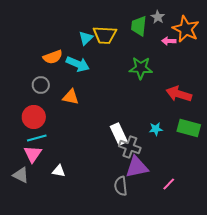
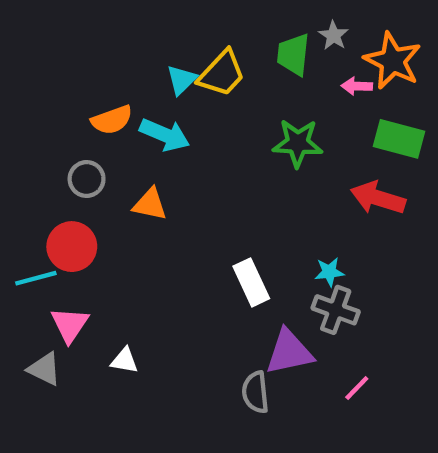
yellow trapezoid: (105, 35) -> (222, 73), turned -50
green rectangle: (189, 128) -> (399, 139), moved
cyan line: (37, 138) -> (36, 278), moved
gray cross: (130, 147) -> (336, 310), moved

